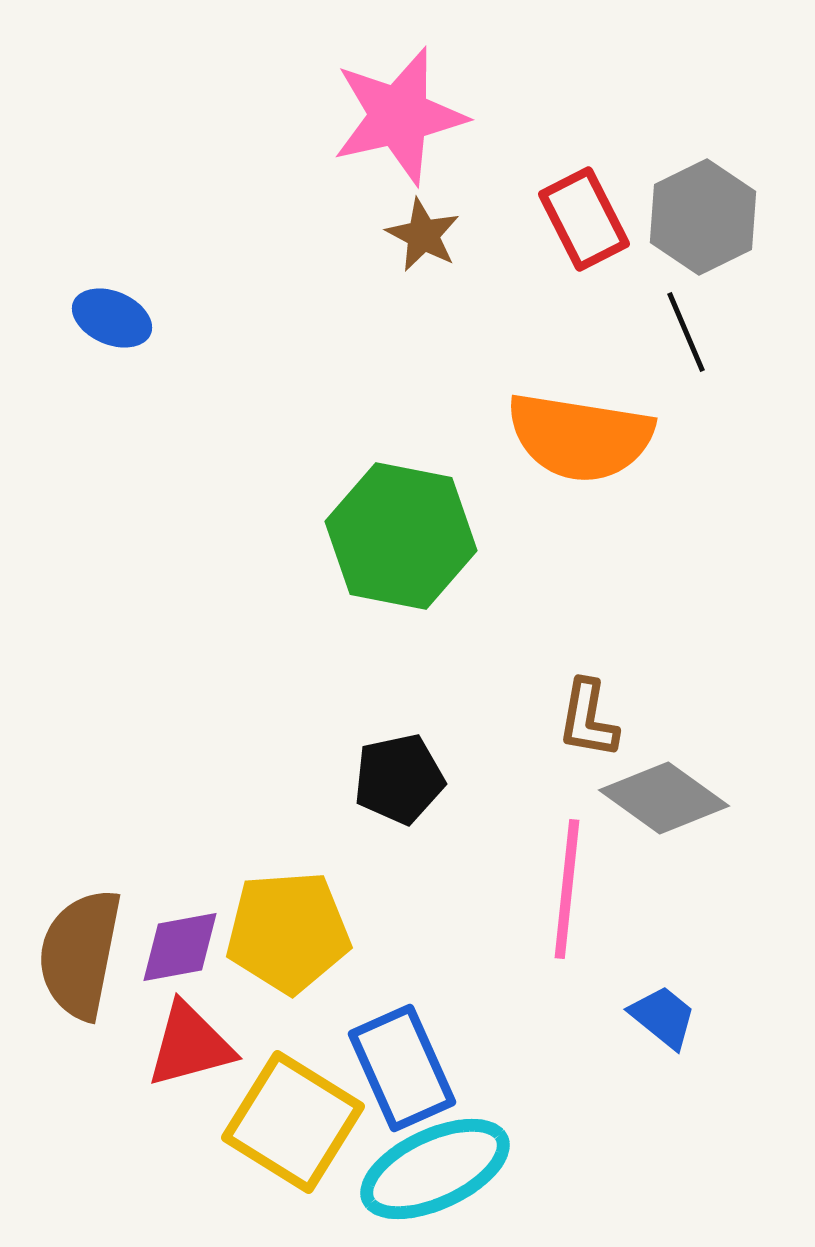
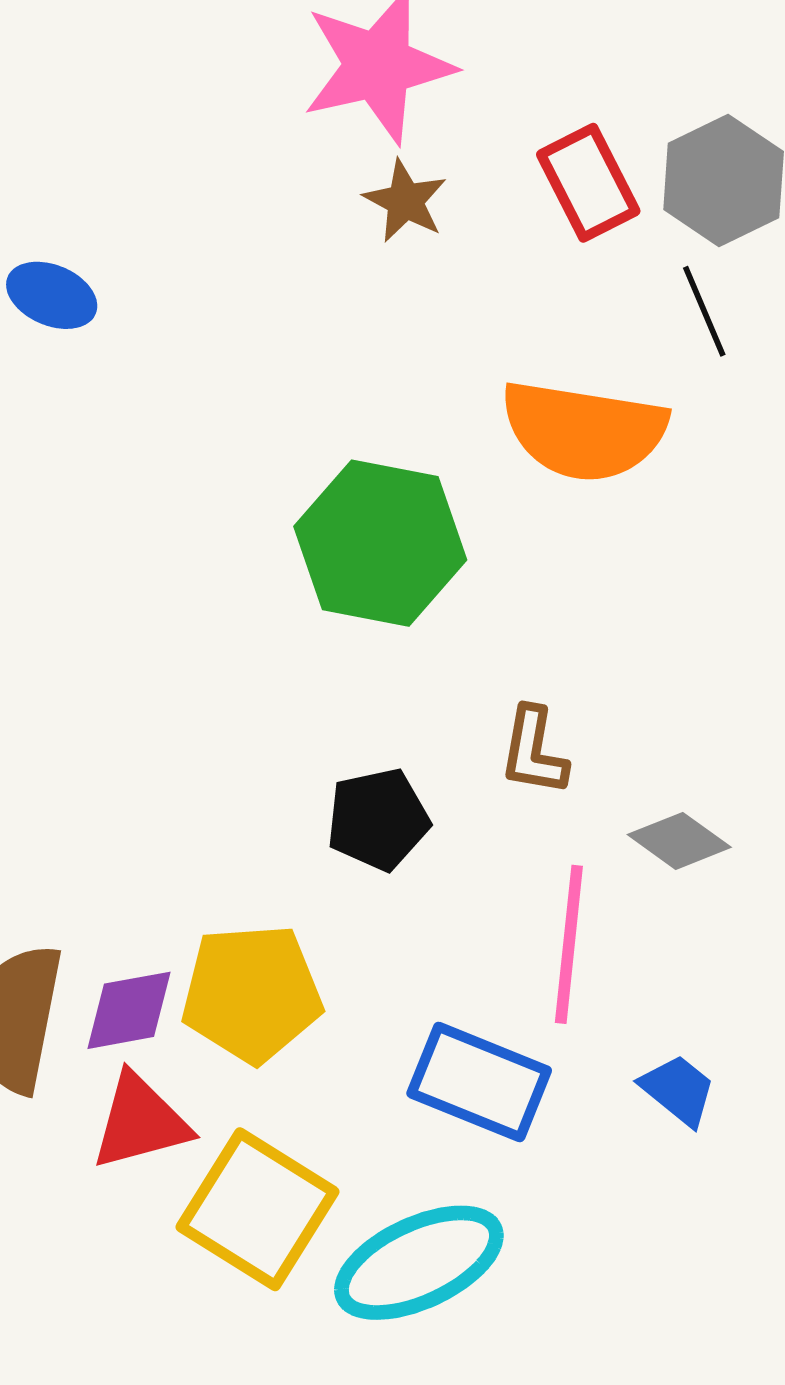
brown L-shape: (588, 719) -> (534, 751), moved
gray diamond: (664, 798) -> (679, 841), size x0.7
blue rectangle: (402, 1068) -> (479, 1082), moved, turned -44

